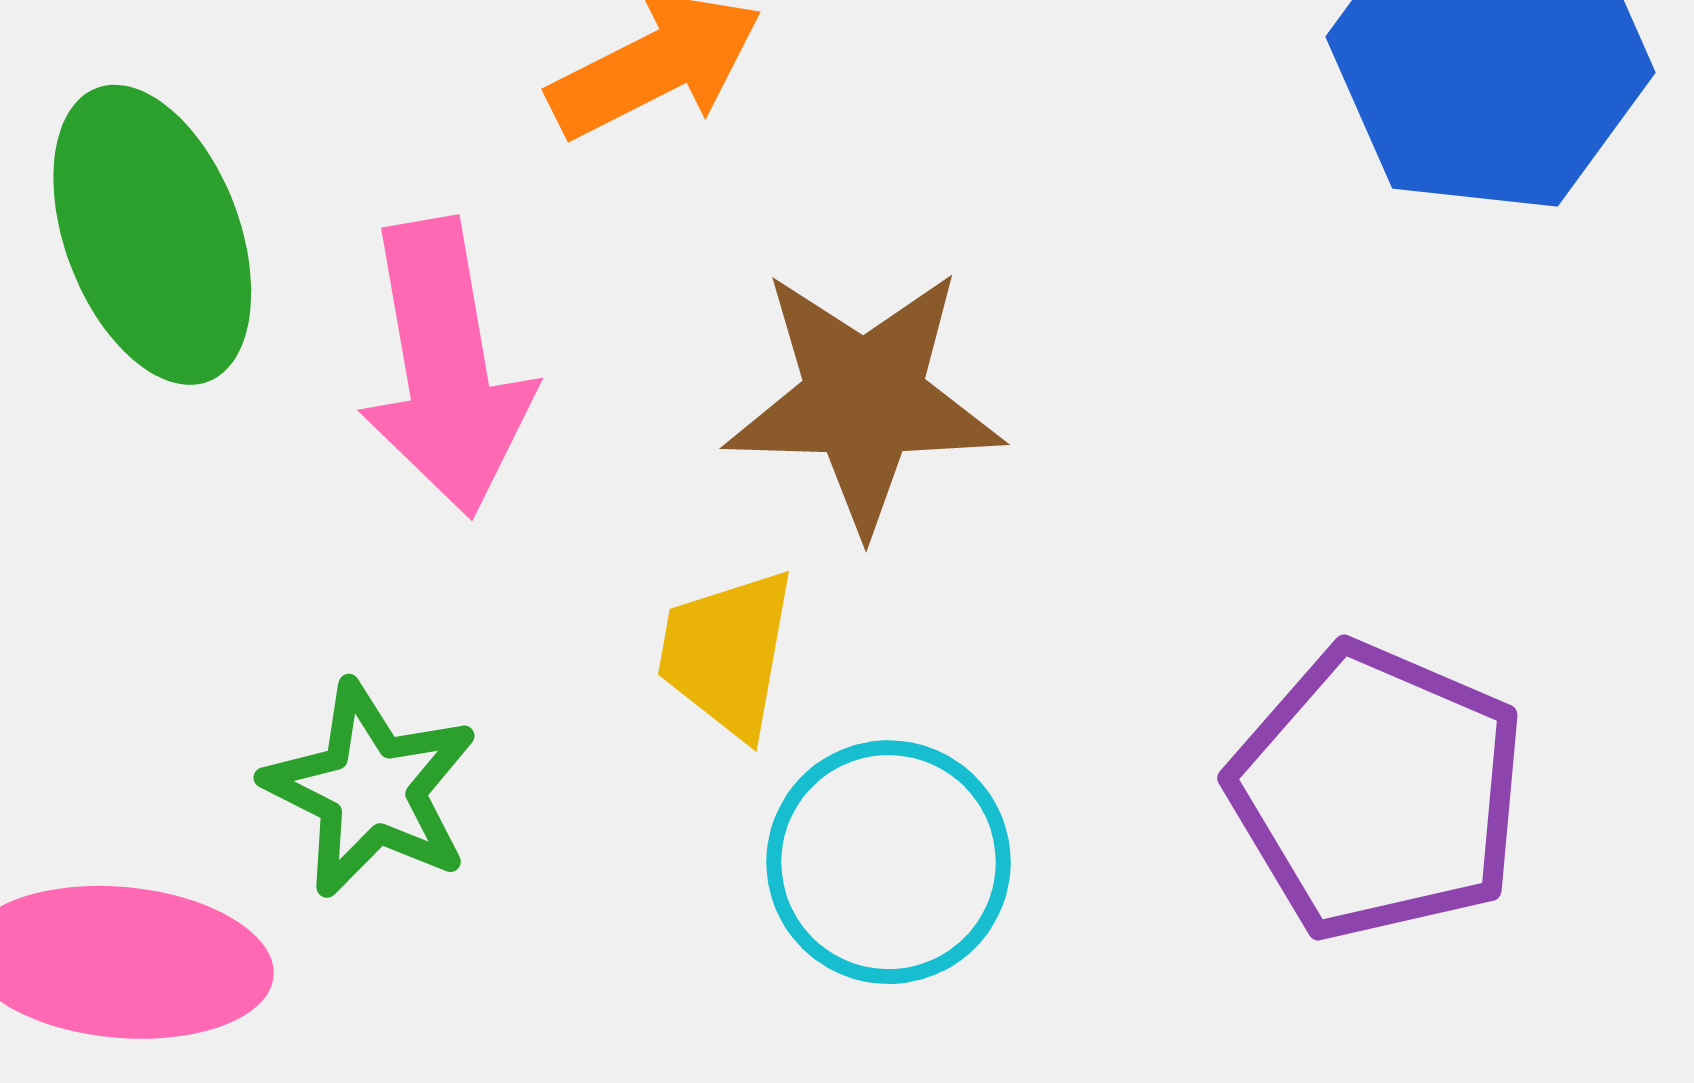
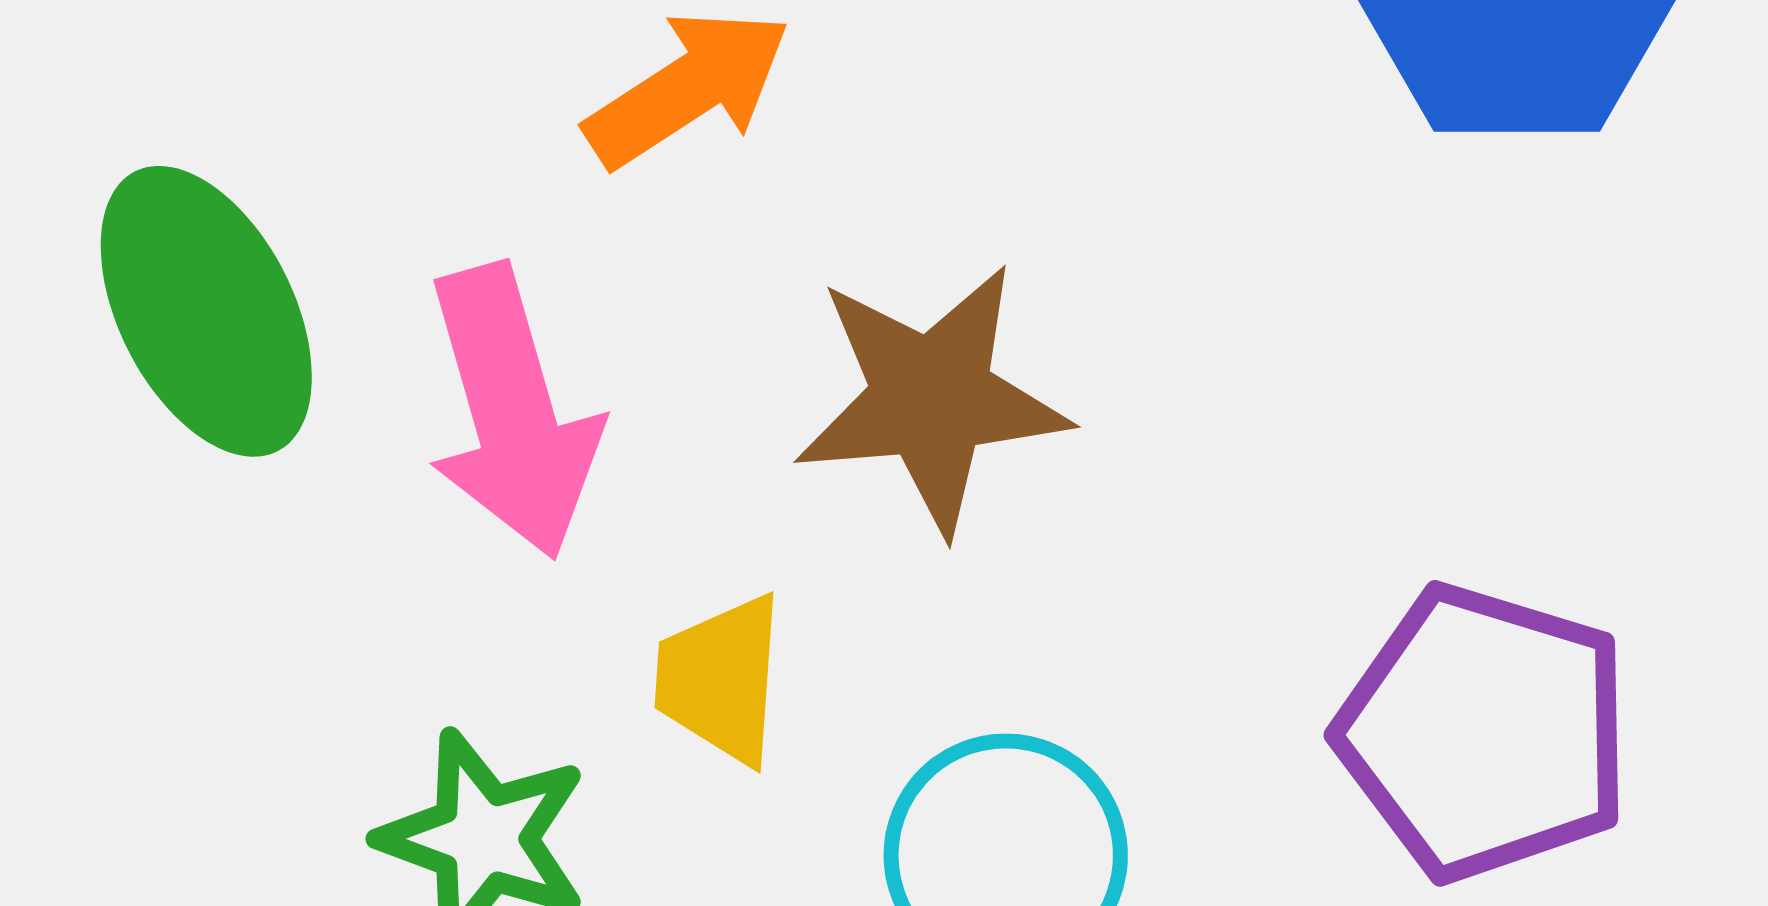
yellow trapezoid: (727, 653) -> (720, 679), moved

